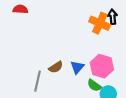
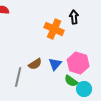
black arrow: (113, 17) -> (74, 17), moved
orange cross: (100, 23) -> (54, 29), moved

